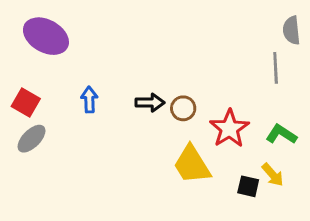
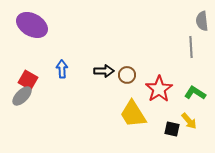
red square: (26, 103) -> (28, 80), moved

